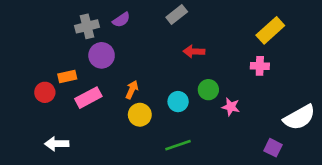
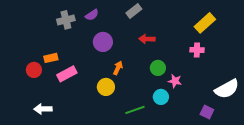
purple circle: (102, 55) -> (103, 42), moved
orange arrow: (132, 90) -> (118, 68), moved
cyan circle: (178, 102) -> (161, 97), moved

